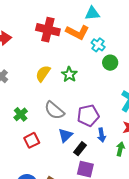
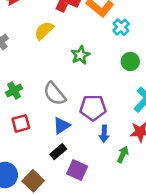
green circle: (110, 63) -> (130, 61), moved
yellow semicircle: (43, 73) -> (44, 31), moved
black rectangle: (80, 149) -> (58, 152), moved

